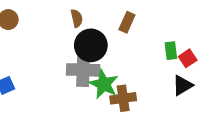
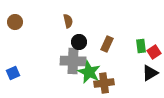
brown rectangle: (127, 22) -> (107, 44), moved
black circle: (91, 45) -> (79, 42), size x0.6

